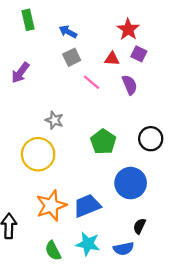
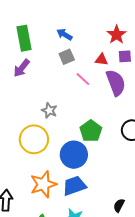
green rectangle: (28, 20) -> (24, 38), moved, size x1.4
purple square: (139, 54) -> (125, 56), turned -32
purple semicircle: (130, 85) -> (116, 83), size x1.5
blue circle: (131, 183) -> (74, 155), moved

